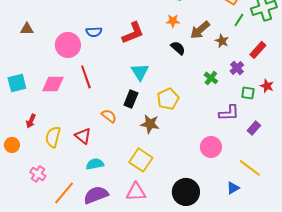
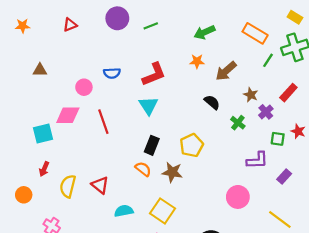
brown star: (222, 41) -> (251, 95), moved
pink circle: (68, 45) -> (84, 87), size x0.6
black semicircle: (178, 48) -> (212, 102), moved
cyan triangle: (140, 72) -> (149, 105), moved
cyan square: (17, 83) -> (43, 133), moved
pink diamond: (53, 84) -> (68, 115), moved
orange semicircle: (109, 116) -> (143, 169), moved
cyan semicircle: (95, 164) -> (124, 211), moved

